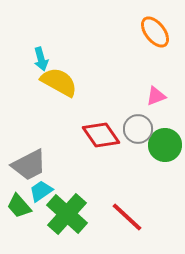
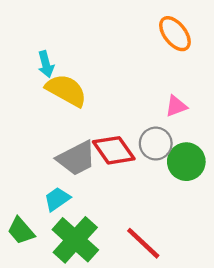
gray trapezoid: (29, 165) -> (76, 158), moved
cyan trapezoid: (41, 191) -> (57, 199), moved

